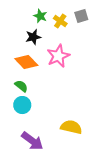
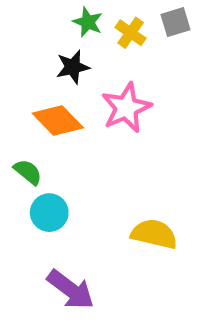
green semicircle: (21, 86) -> (28, 172), moved
yellow semicircle: (71, 127) -> (154, 234), moved

